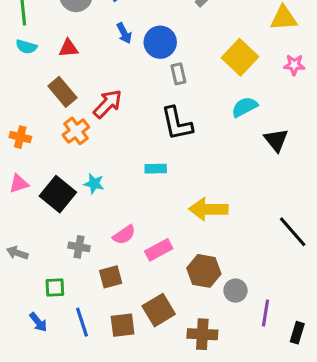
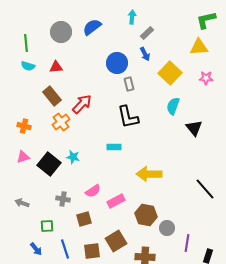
blue arrow: (124, 33) -> (145, 54), moved
cyan semicircle: (245, 107) -> (173, 106), turned -42

